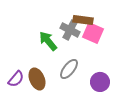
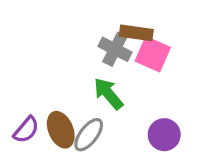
green arrow: (48, 41) -> (108, 94), moved
gray ellipse: (69, 69) -> (89, 135), moved

